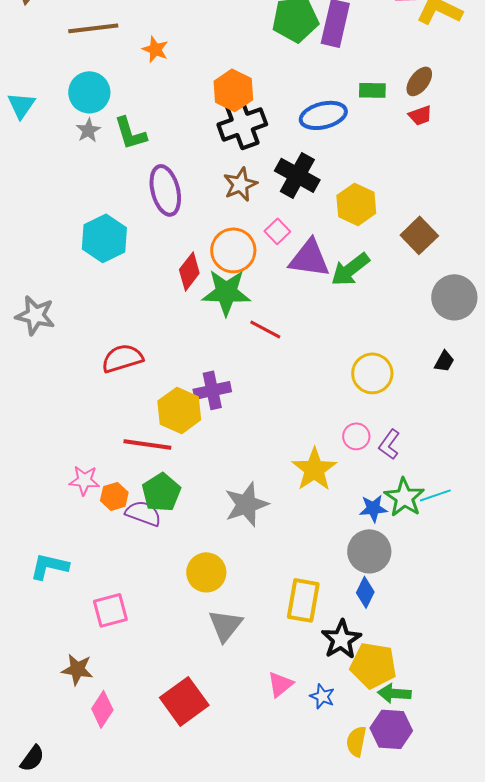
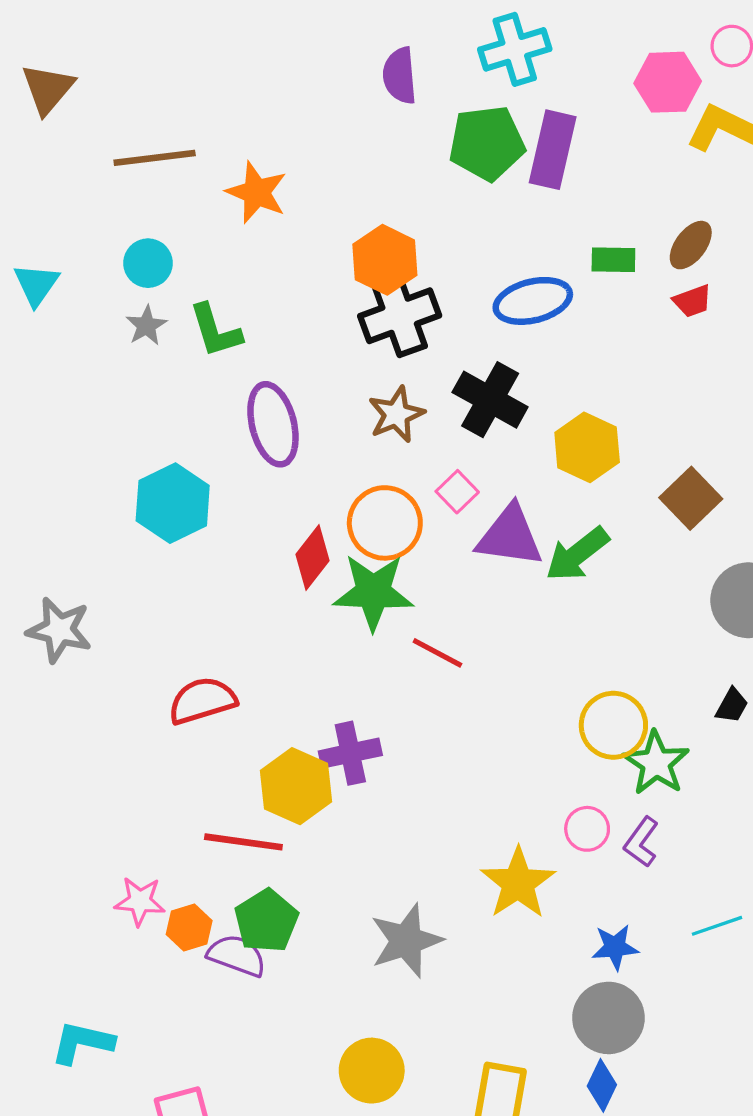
orange star: (155, 49) -> (257, 192), size x1.4
cyan circle: (89, 92) -> (148, 263), size x0.7
green star: (404, 497) -> (656, 763), moved
yellow circle: (206, 572) -> (372, 1071), moved

